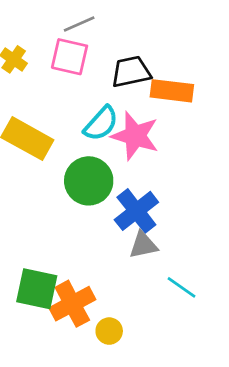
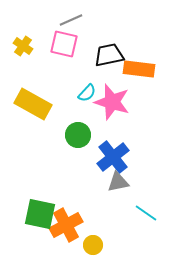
cyan semicircle: (101, 124) -> (87, 93), size x0.7
green circle: (89, 181) -> (78, 135), size x0.7

